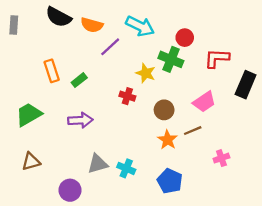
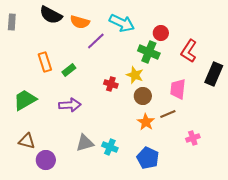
red L-shape: (217, 58) -> (189, 51), turned -60
yellow star: (146, 73) -> (135, 75), moved
pink trapezoid: (204, 102) -> (178, 89), turned 130
brown triangle: (31, 162) -> (27, 141), turned 30
purple circle: (70, 190) -> (46, 160), moved

